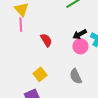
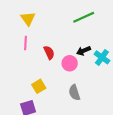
pink line: (21, 25) -> (25, 43), moved
pink circle: (80, 46) -> (70, 63), moved

